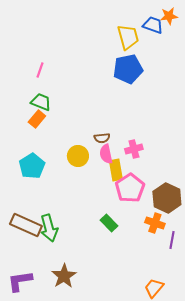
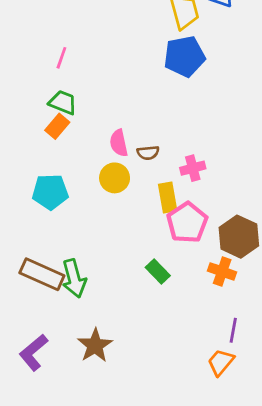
pink semicircle: (106, 154) -> (119, 143), moved
cyan pentagon: (32, 166) -> (50, 192), turned 30
purple line: (172, 240) -> (233, 330), moved
purple L-shape: (20, 281) -> (34, 352), turned -32

